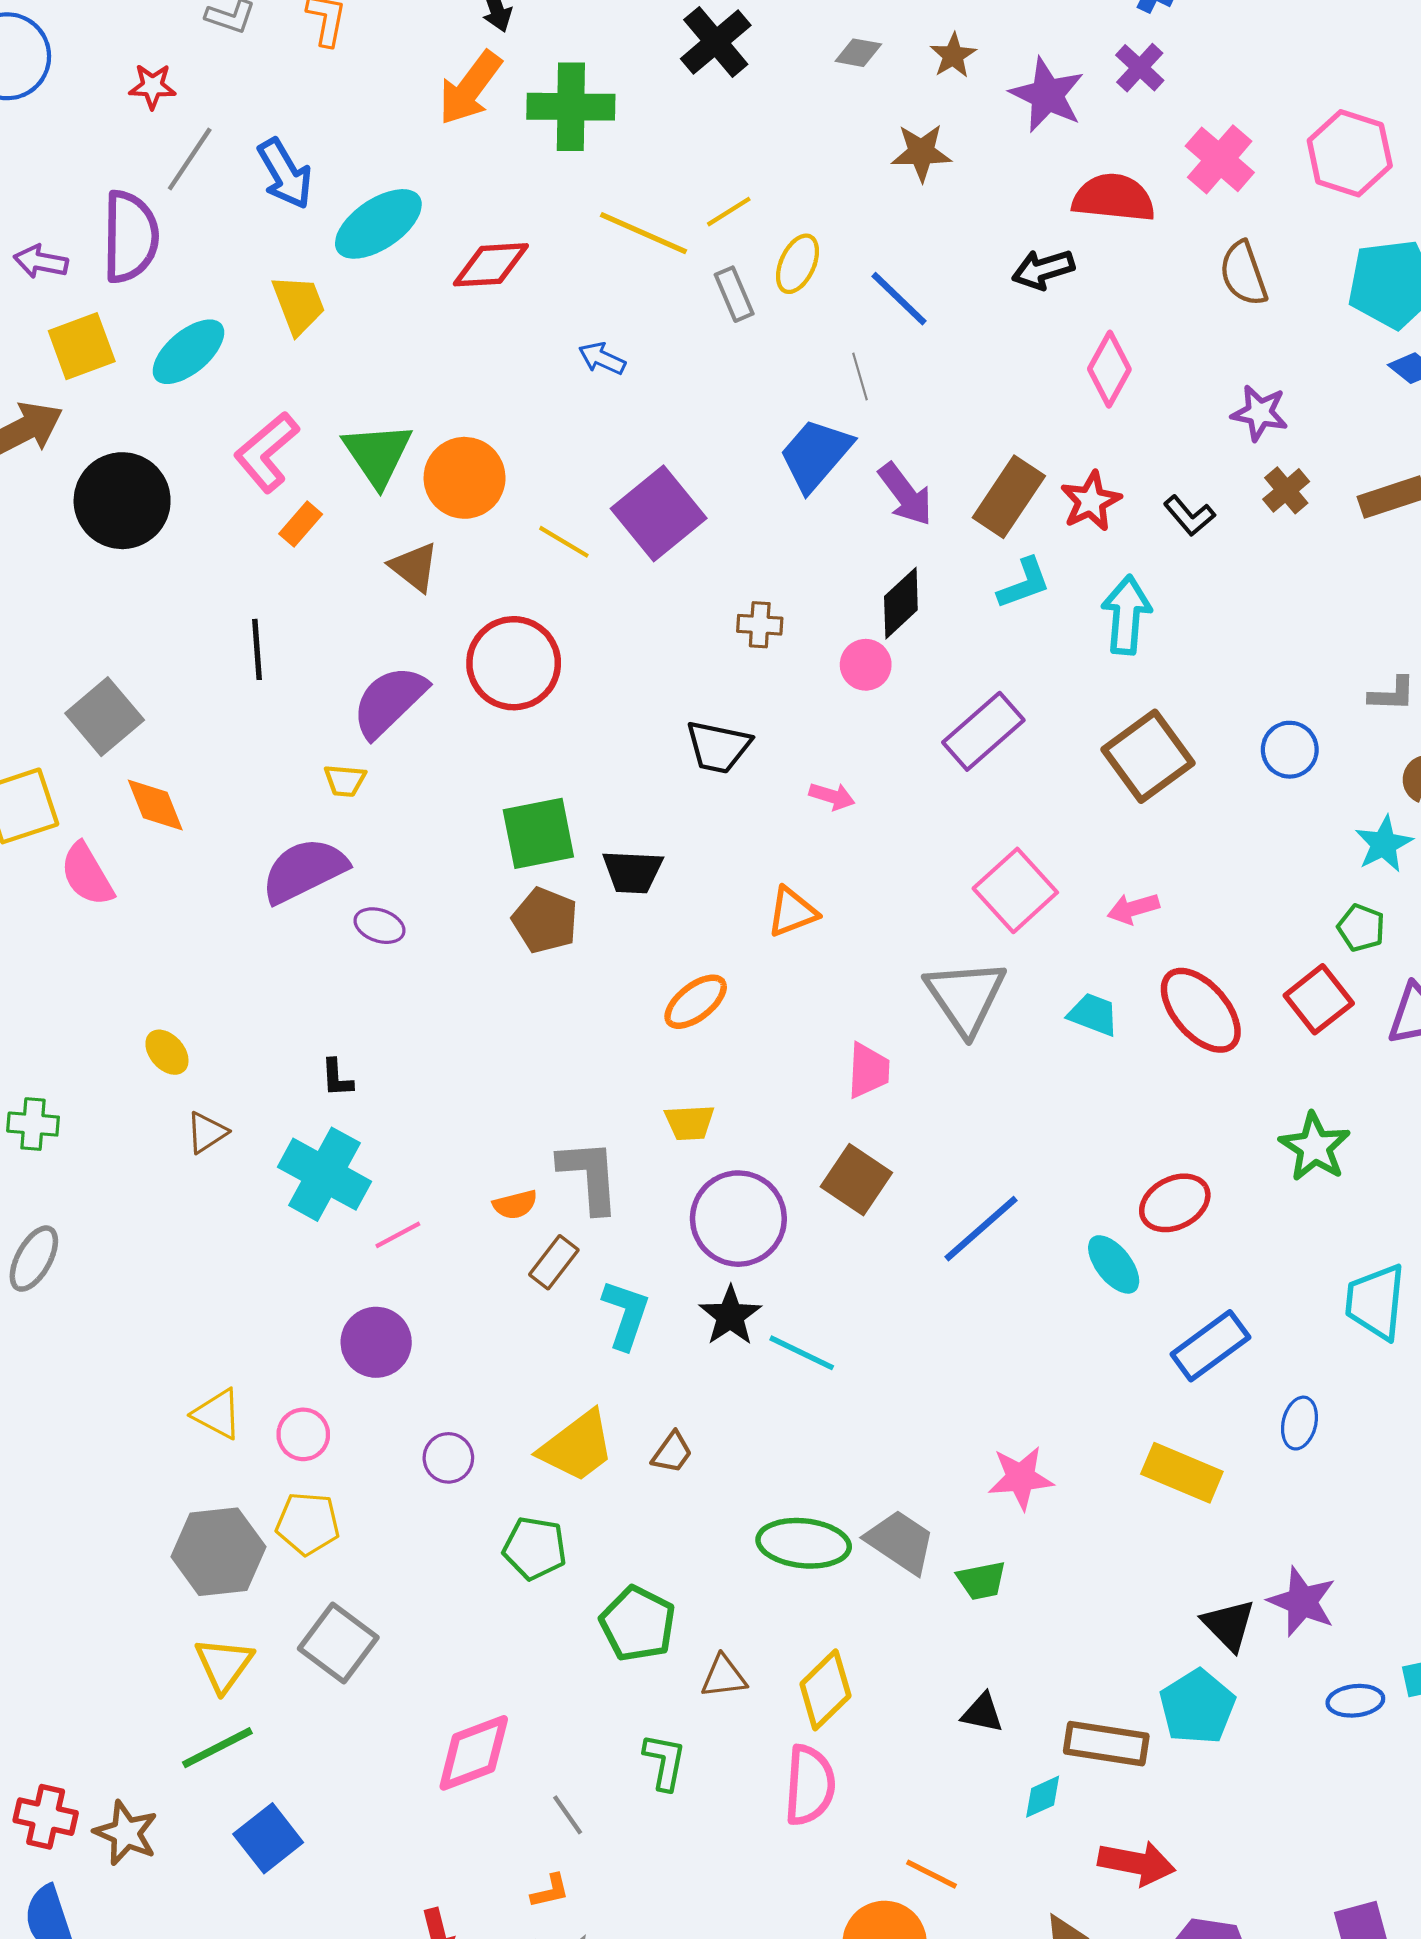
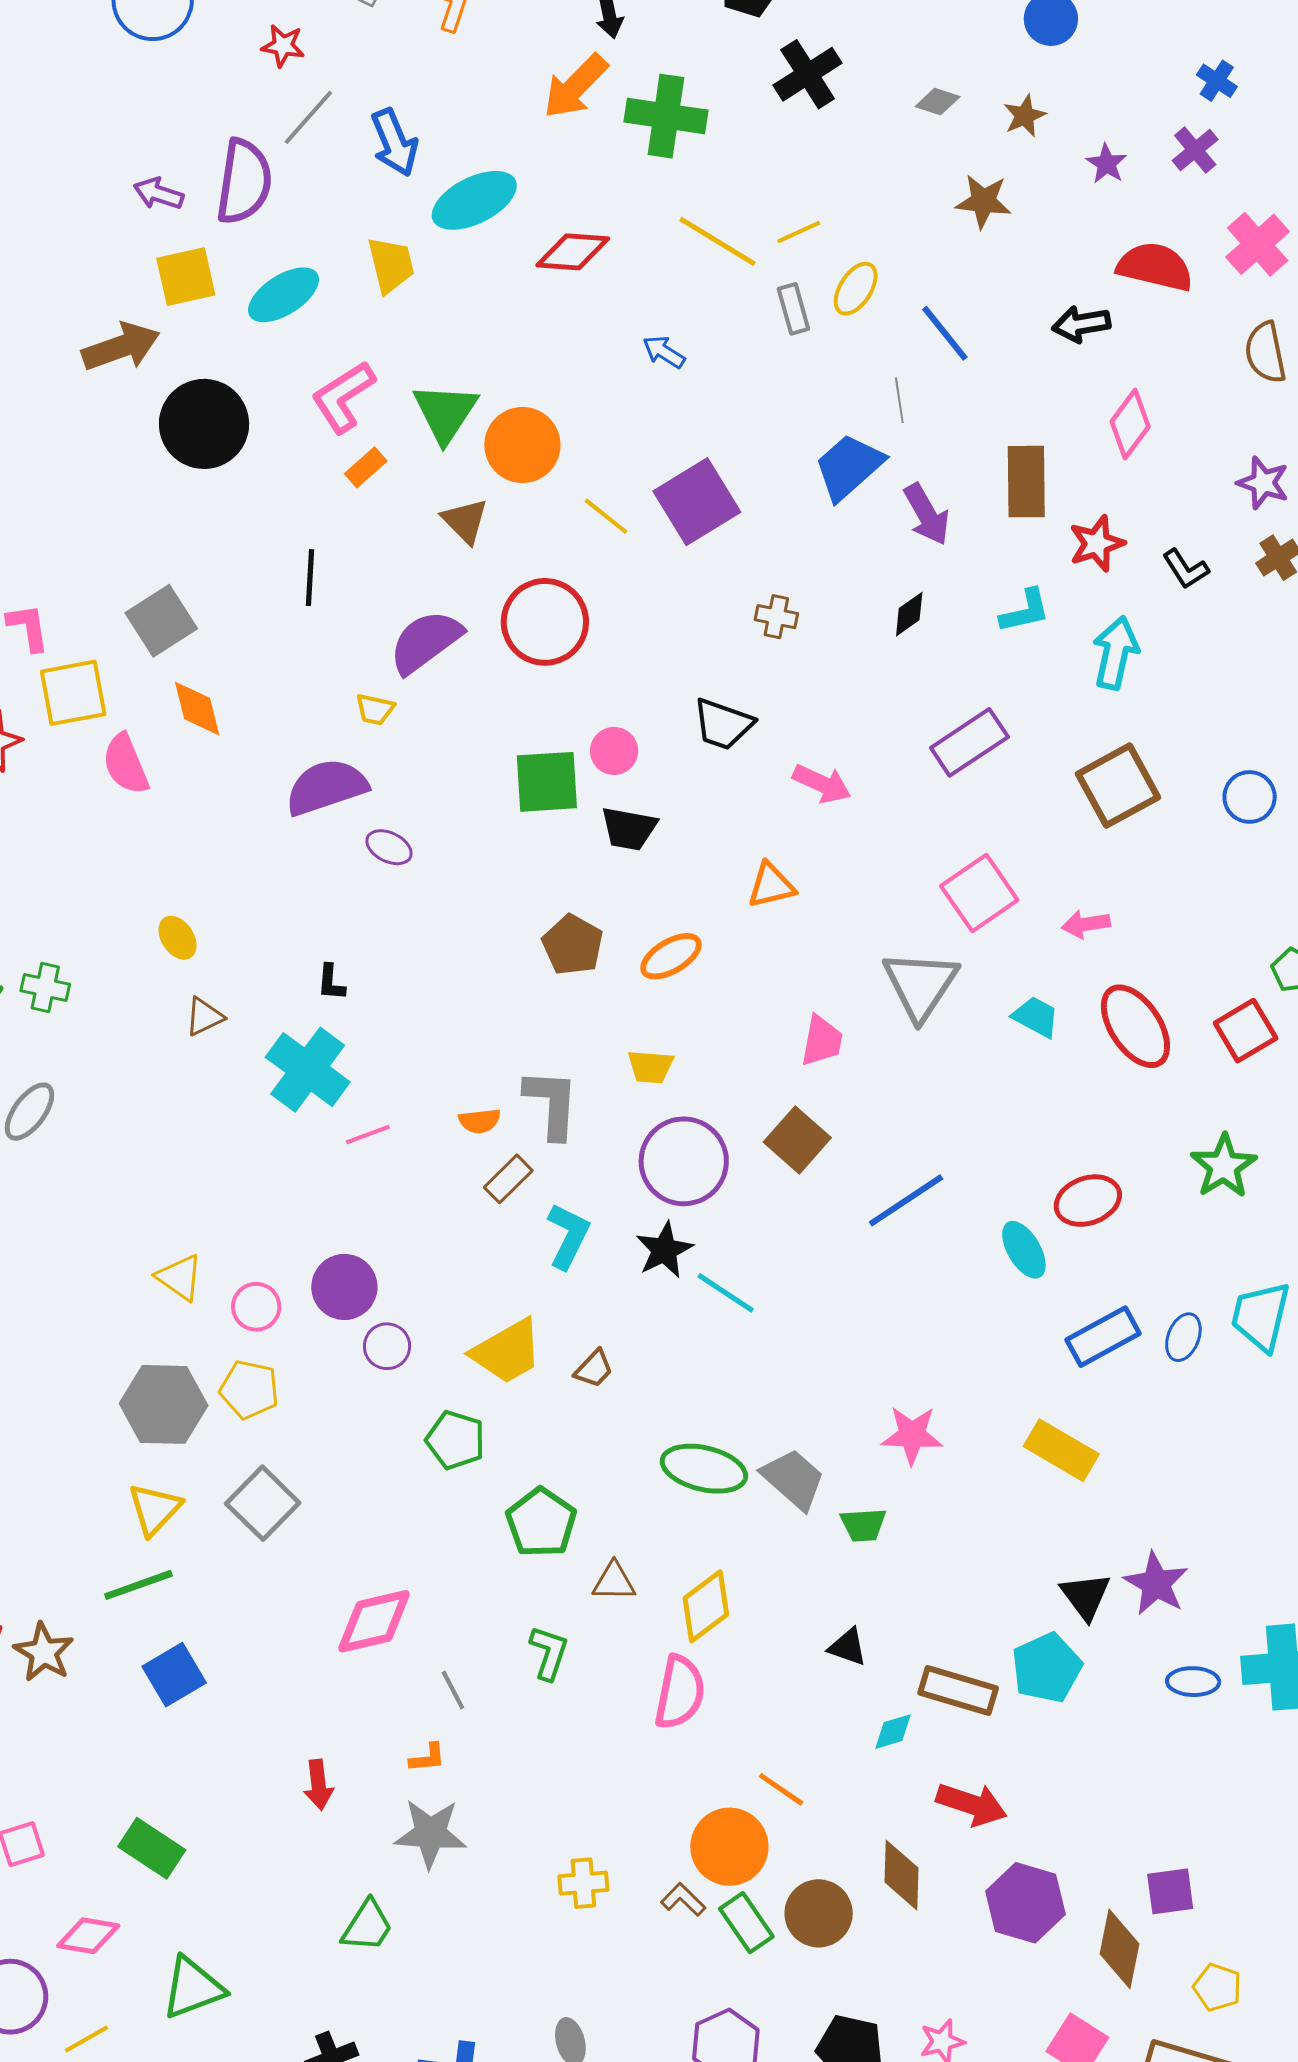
purple star: (1047, 95) -> (1107, 164), size x0.6
brown rectangle: (1009, 497) -> (1026, 482), moved, turned -42
black diamond: (901, 603) -> (909, 614), size x0.7
pink circle: (866, 665) -> (614, 751), moved
pink arrow: (832, 796) -> (822, 784), size x1.4
brown pentagon: (545, 920) -> (573, 945), moved
purple circle: (376, 1342) -> (344, 1287), moved
blue ellipse: (1299, 1423) -> (1183, 1337), moved

